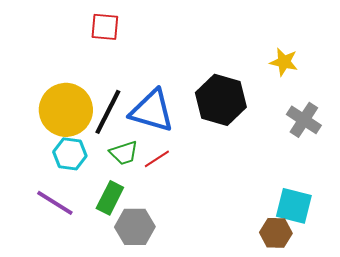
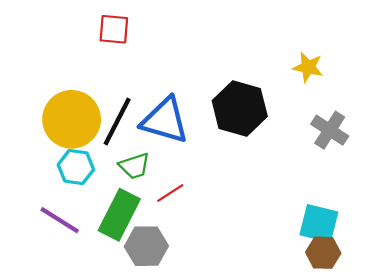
red line: (157, 159) -> (170, 193), moved
green rectangle: (110, 198) -> (119, 215), size x1.4
brown hexagon: (276, 233) -> (323, 253), moved

